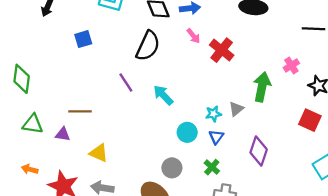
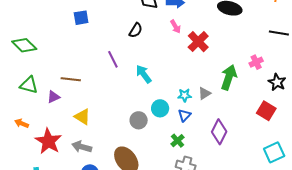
black semicircle: (148, 46) -> (136, 30), size x0.6
green diamond: (22, 79) -> (24, 45), turned -60
purple triangle: (63, 134) -> (53, 97), turned -40
gray circle: (172, 168) -> (139, 120), moved

